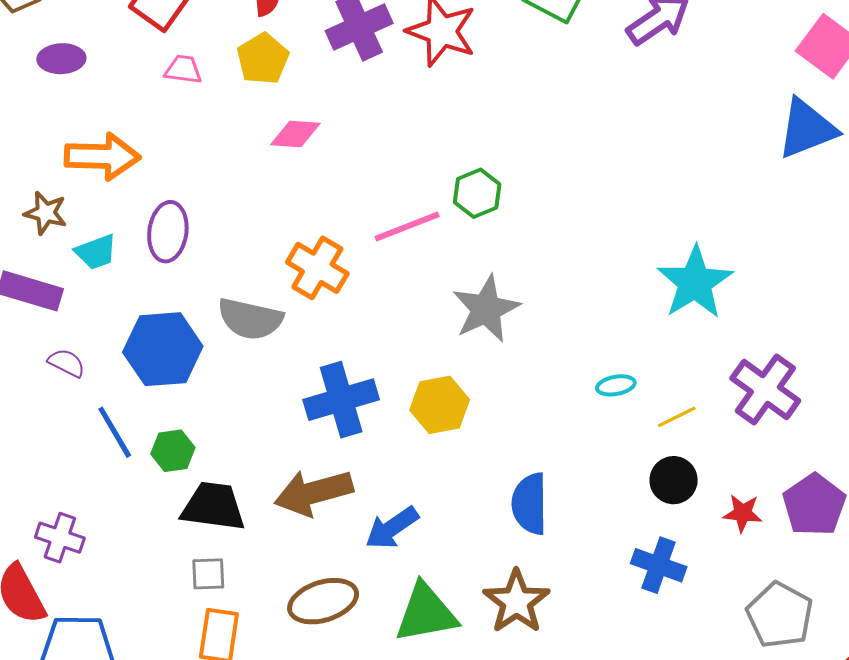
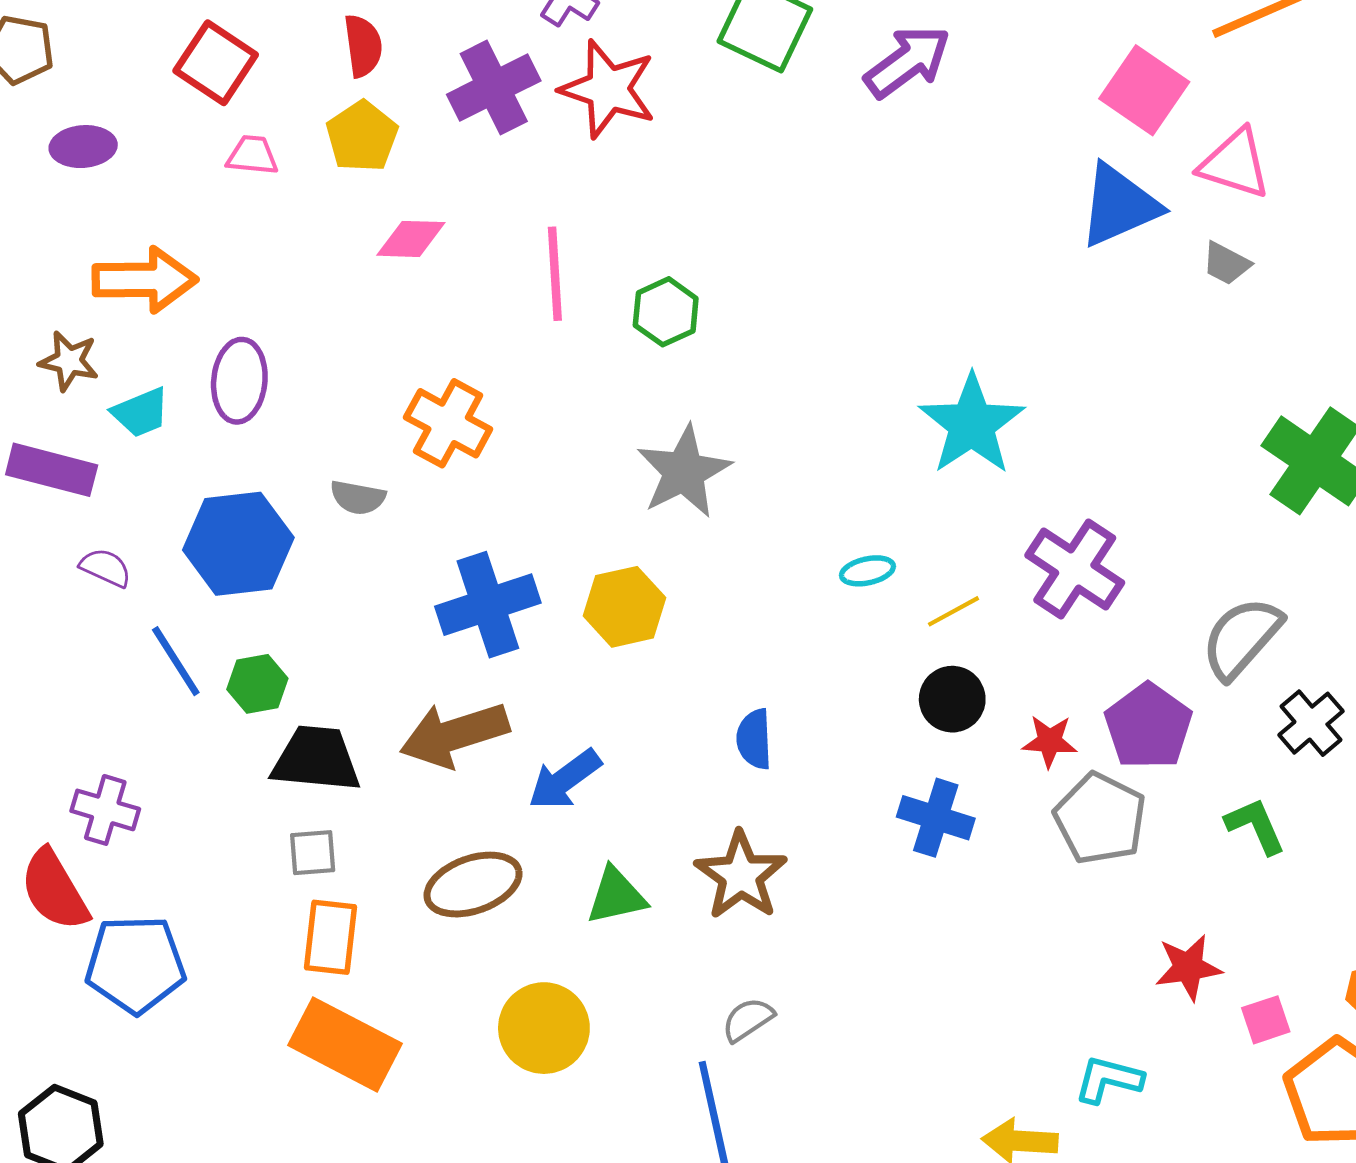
pink line: (407, 226) -> (555, 274), moved, turned -70
gray semicircle: (250, 319) -> (358, 497), size x0.6
blue semicircle: (530, 504) -> (754, 739), size x0.7
green triangle: (426, 613) -> (616, 896), size x0.7
gray pentagon: (780, 615) -> (1100, 819), moved

